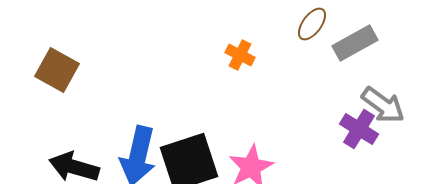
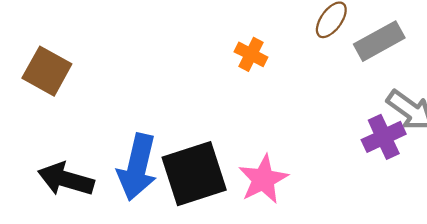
purple cross: (359, 129) -> (384, 137), turned 33

